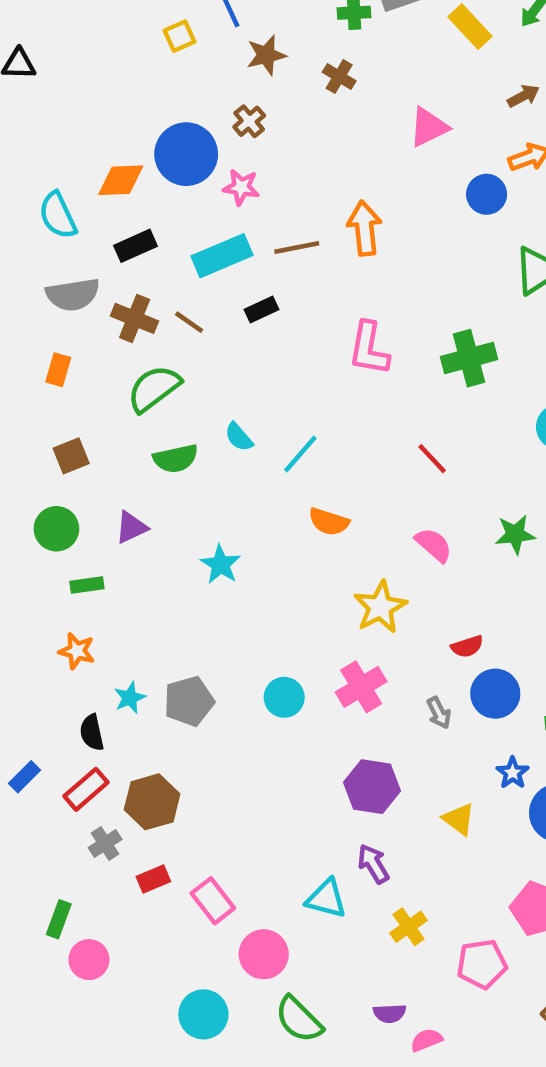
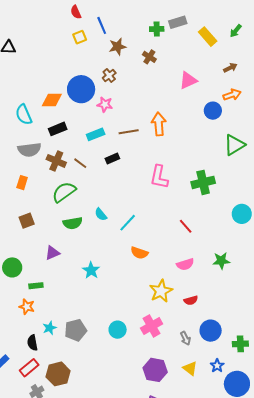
cyan rectangle: (222, 256) -> (96, 134), size x0.7
green circle: (56, 529) -> (12, 267), moved
pink semicircle: (434, 545) -> (185, 264), turned 120
green rectangle: (87, 585) -> (36, 286), moved
red semicircle: (467, 646) -> (191, 300), moved
yellow triangle: (459, 819) -> (190, 368), moved

